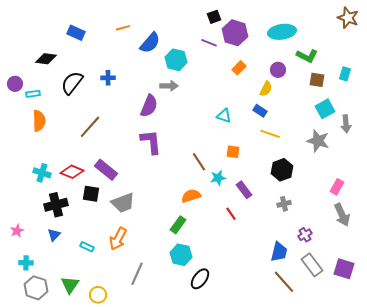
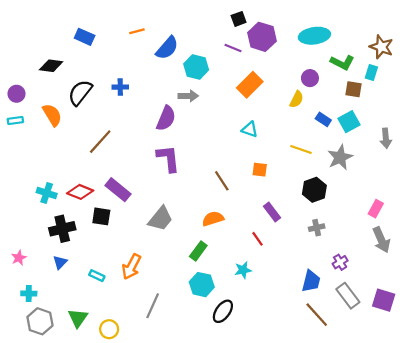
brown star: (348, 18) -> (381, 47), moved
orange rectangle: (239, 68) -> (250, 85), moved, size x1.6
cyan rectangle: (345, 74) -> (371, 73), moved
cyan rectangle: (33, 94) -> (15, 121), moved
cyan square: (325, 109) -> (349, 122), moved
blue rectangle: (260, 111) -> (323, 119), moved
orange semicircle: (39, 121) -> (52, 115), moved, turned -30
gray star: (318, 141) -> (340, 157), moved, turned 30
cyan star: (218, 178) -> (243, 270), moved
gray trapezoid: (123, 203) -> (160, 219), moved, turned -30

